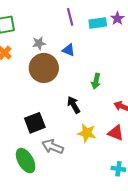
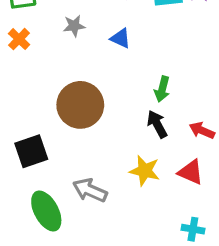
brown circle: (44, 68) -> (80, 105), moved
black arrow: (74, 105) -> (157, 124), moved
black square: (35, 123) -> (31, 151), moved

